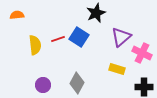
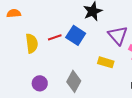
purple triangle: (121, 37) -> (118, 35), turned -30
yellow rectangle: (117, 69) -> (106, 62), moved

